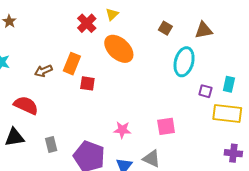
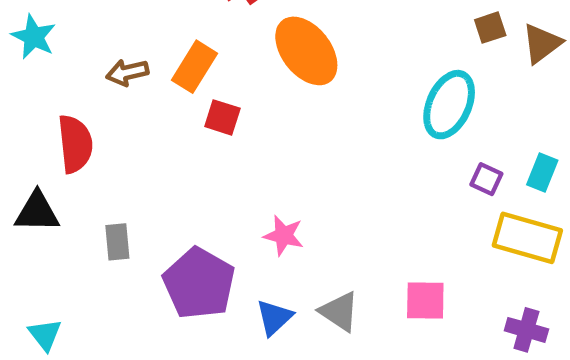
brown square: (165, 28) -> (490, 28), moved, turned 32
brown triangle: (204, 30) -> (542, 43), moved, turned -36
red semicircle: (26, 105) -> (75, 144), turned 50
pink square: (166, 126) -> (425, 301), moved

